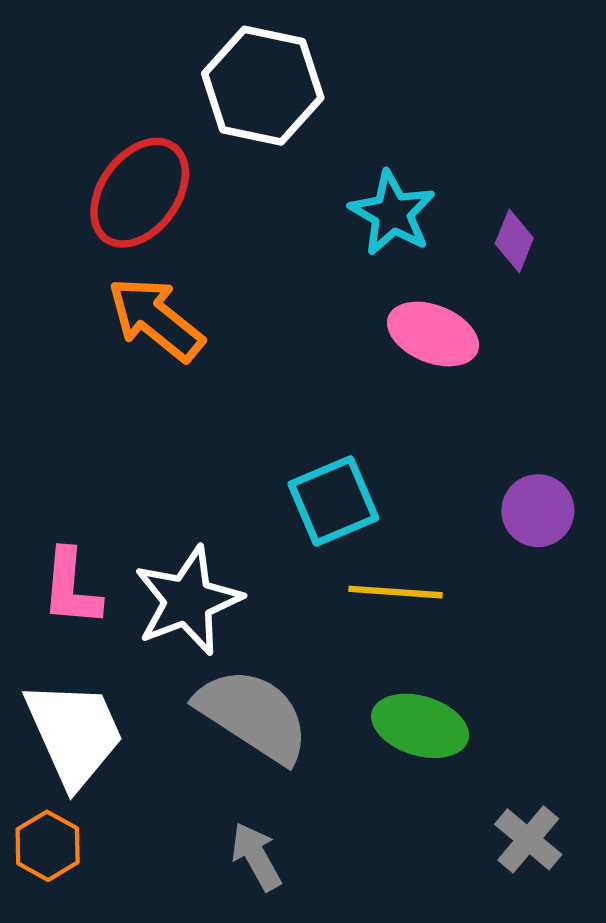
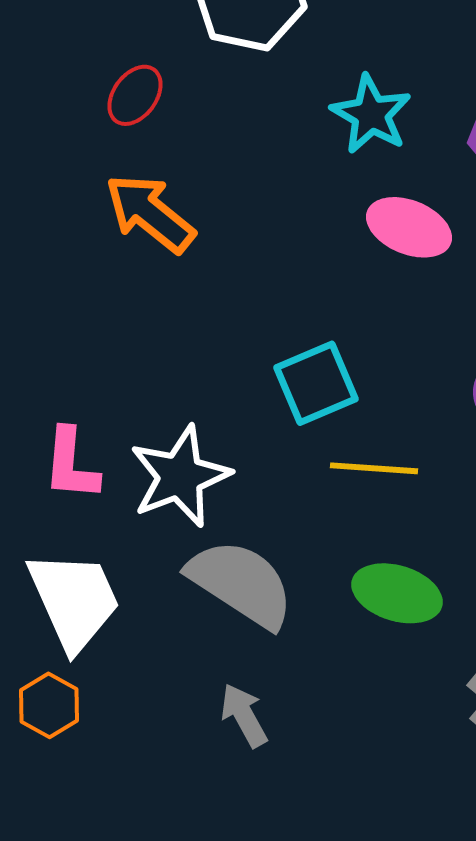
red ellipse: (140, 193) -> (135, 95), size x0.6

